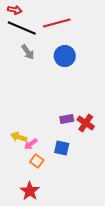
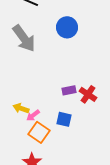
gray arrow: (28, 52) -> (24, 38), moved, size x1.8
orange square: (37, 161) -> (39, 132), size x1.5

